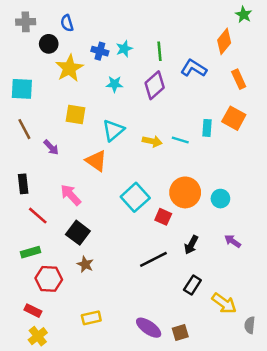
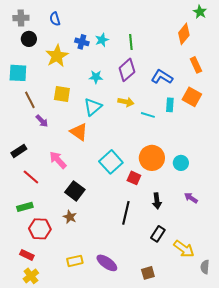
black circle: (49, 44) -> (29, 39), moved
blue L-shape: (194, 68) -> (162, 77), moved
cyan star: (114, 84) -> (96, 77), moved
brown line: (24, 129) -> (30, 100), moved
yellow arrow: (152, 141) -> (126, 102), moved
black rectangle: (23, 184) -> (19, 151), turned 63
black square: (78, 233) -> (75, 191), moved
black arrow: (191, 245) -> (157, 201), turned -35
black line: (153, 259) -> (126, 213), turned -50
purple ellipse: (149, 328) -> (107, 263), moved

